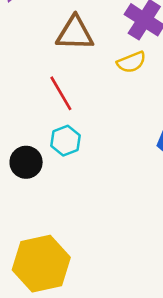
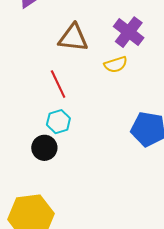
black circle: (26, 162) -> (44, 148), moved

